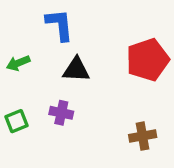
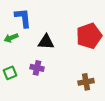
blue L-shape: (60, 25) -> (23, 18), moved

